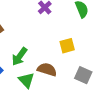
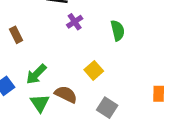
yellow square: (67, 46) -> (94, 70), turned -35

